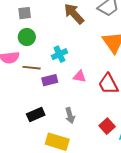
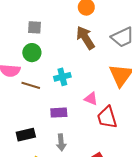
pink triangle: (80, 76) -> (91, 99), moved
purple rectangle: (50, 80) -> (59, 113), moved

